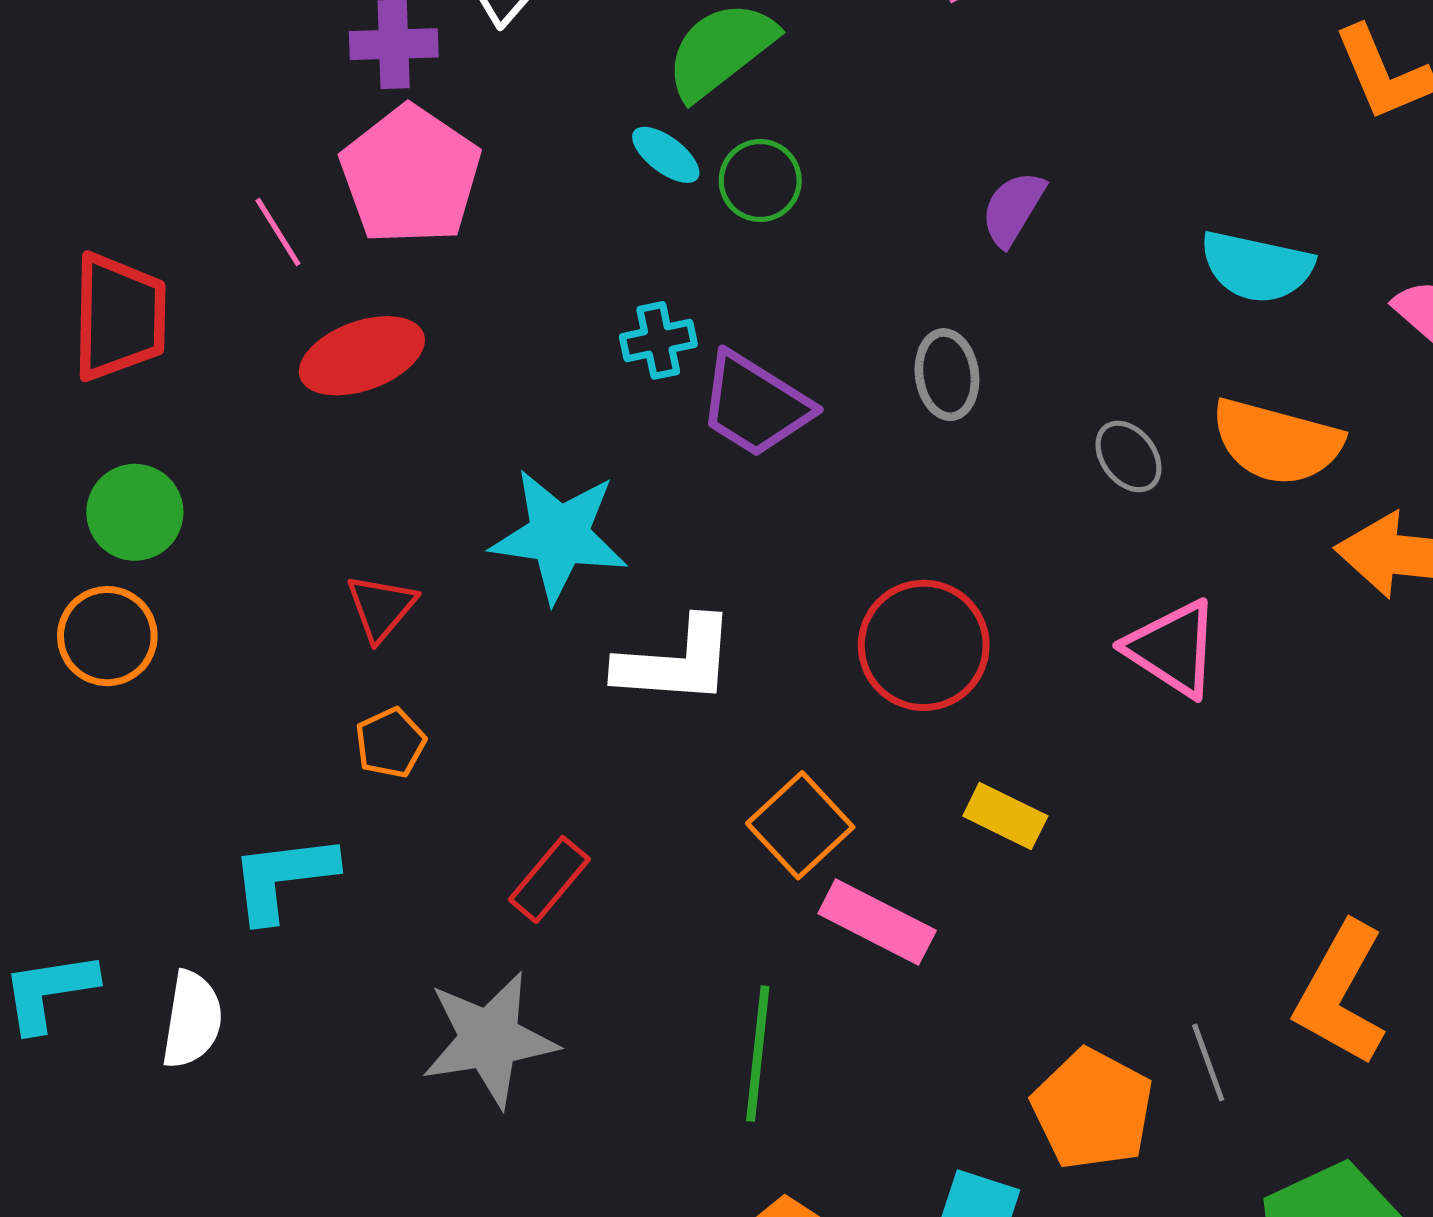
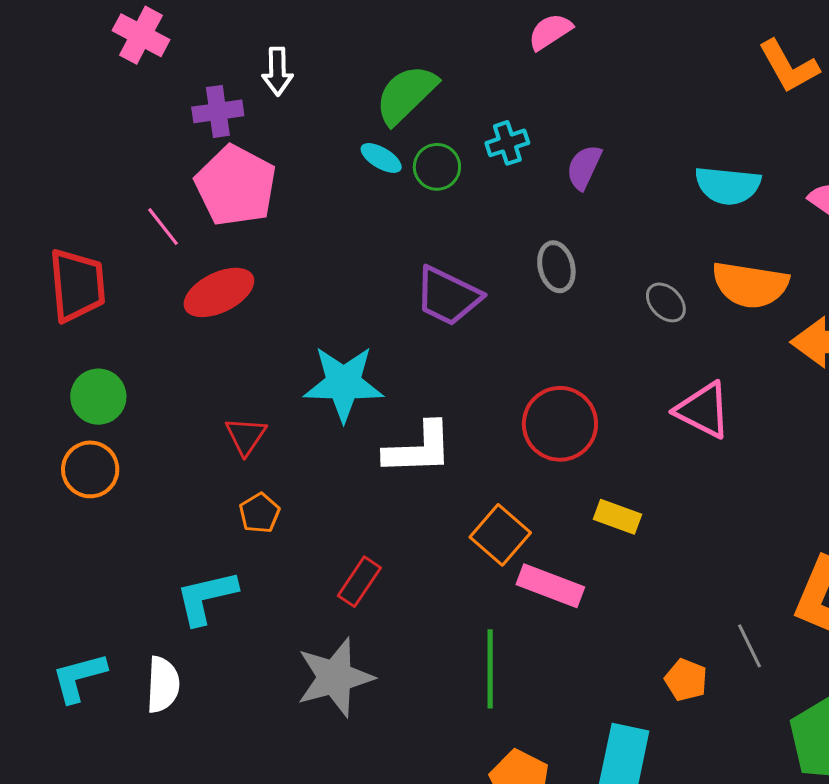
cyan cross: (658, 340) -> (507, 143), moved
orange pentagon: (1093, 1109) -> (686, 680), size x0.6

